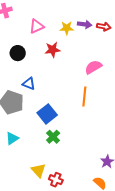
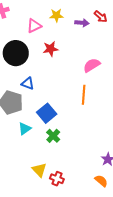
red arrow: (104, 27) -> (101, 17), moved, turned 32
yellow star: (67, 28) -> (56, 15), moved
black circle: (18, 53) -> (16, 53), size x1.6
cyan triangle: (12, 138) -> (25, 129), moved

